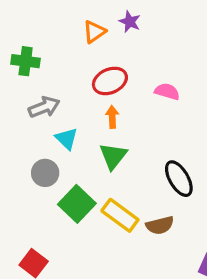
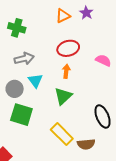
gray circle: (45, 173) -> (15, 89), moved
green square: (77, 204) -> (21, 115), moved, turned -35

